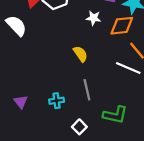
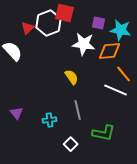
white star: (94, 18) -> (84, 44), size x1.6
purple triangle: (21, 102) -> (17, 113), moved

